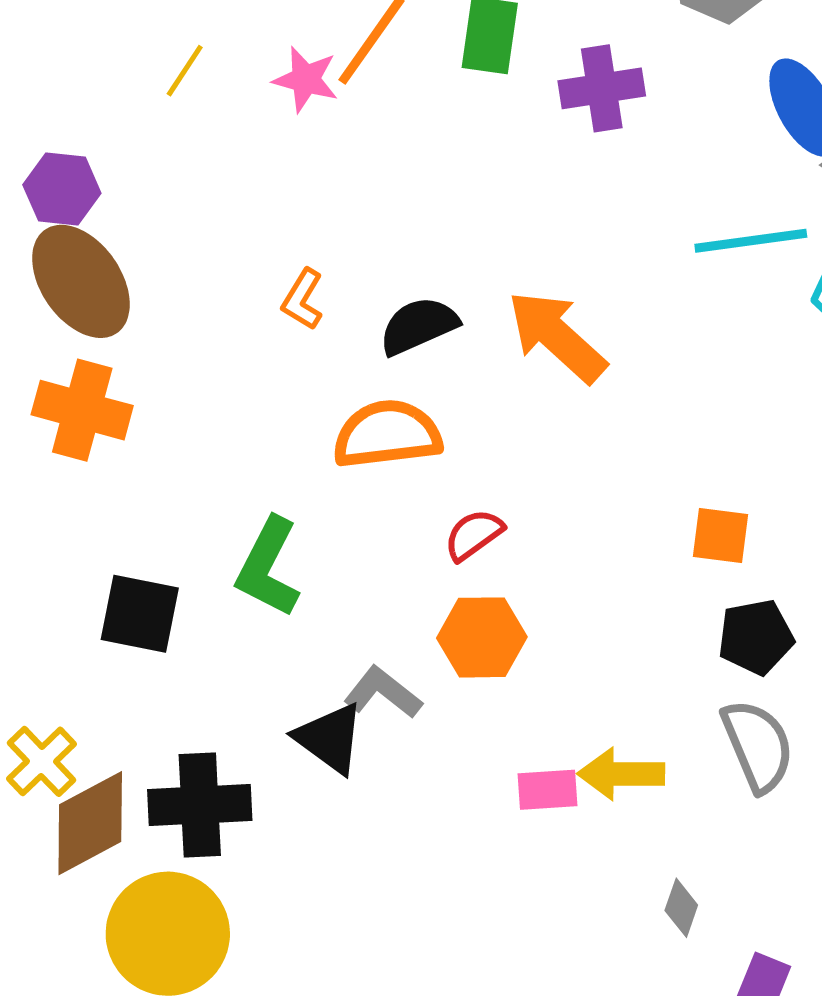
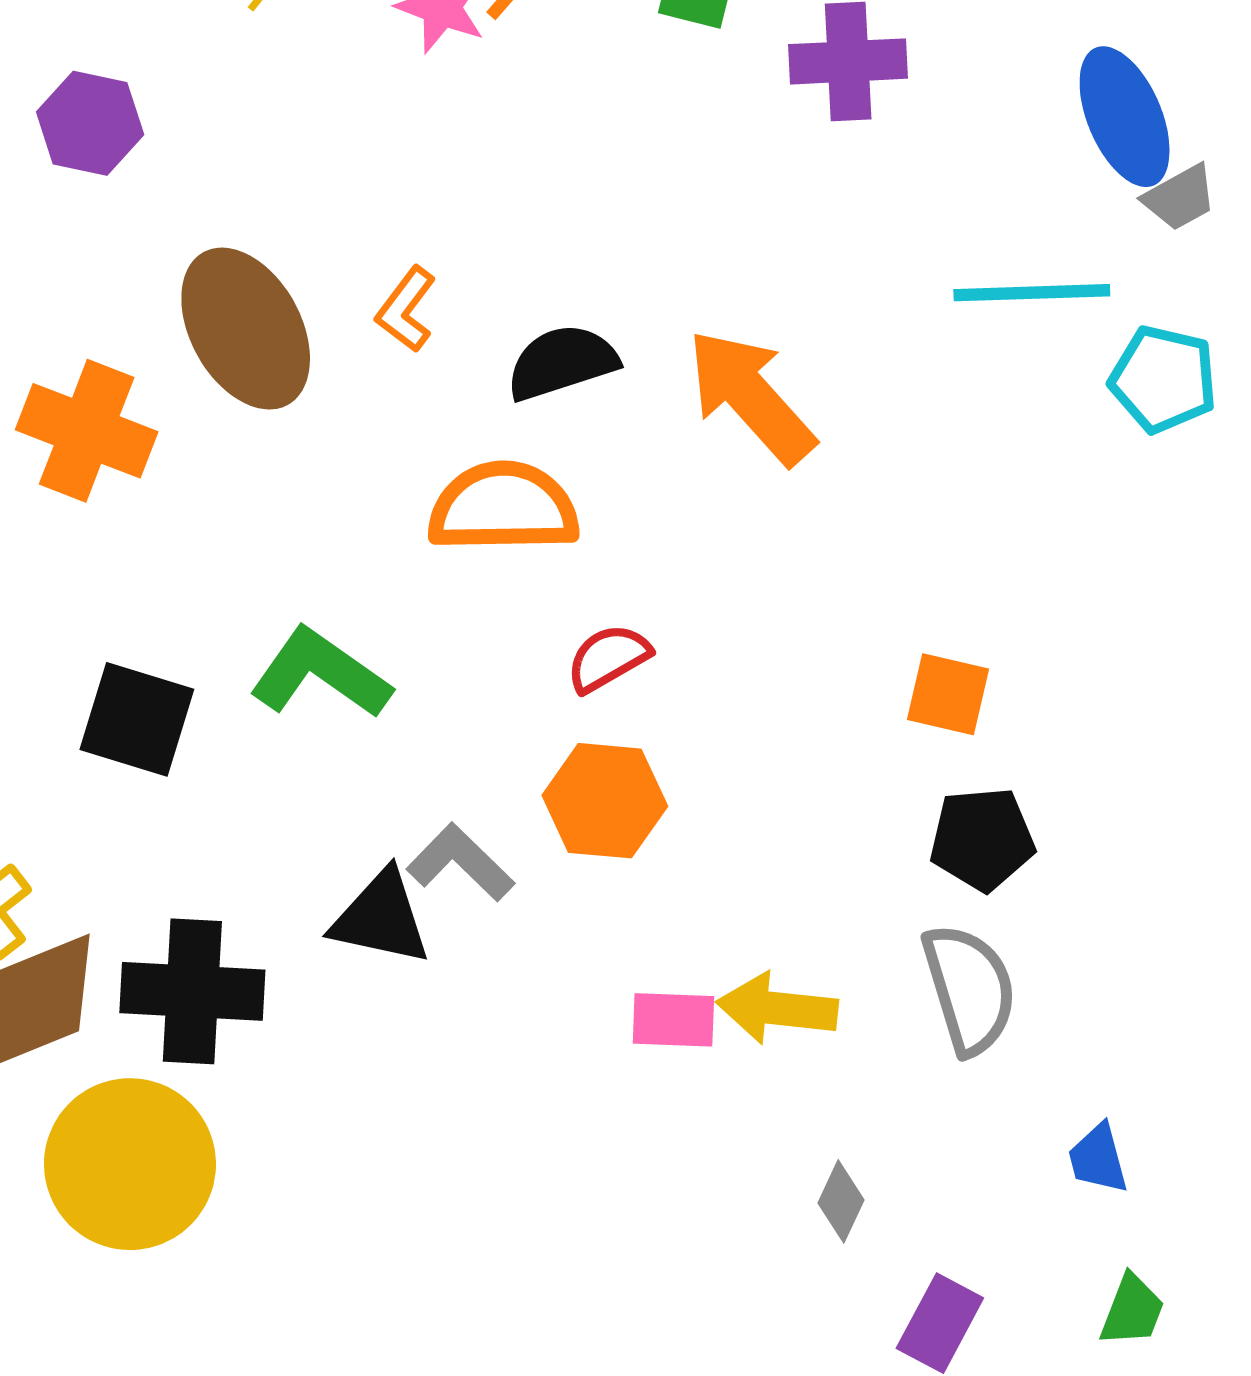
brown ellipse: (81, 281) -> (246, 329), moved
green L-shape: (268, 567) -> (320, 674), turned 92
black triangle: (330, 738) -> (381, 918), turned -30

